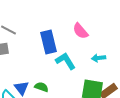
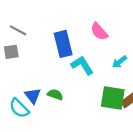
cyan arrow: (98, 58) -> (119, 62), turned -32

